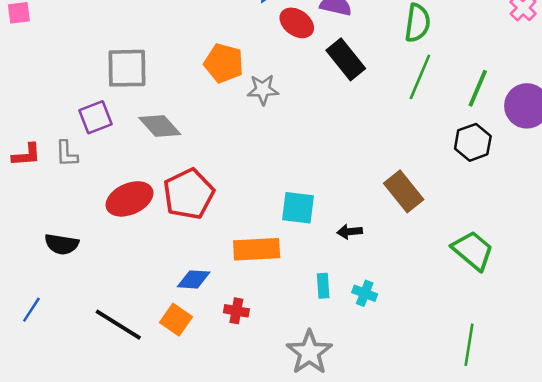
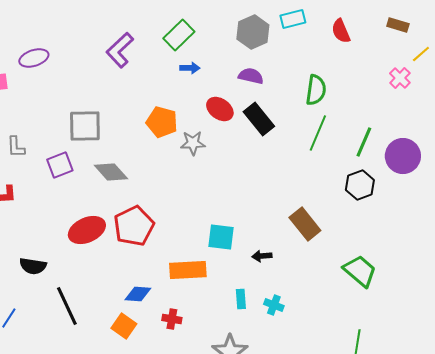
red ellipse: (297, 23) -> (220, 109), moved
gray L-shape: (67, 154) -> (16, 147), moved
black line: (118, 325) -> (67, 306), moved, turned 33

